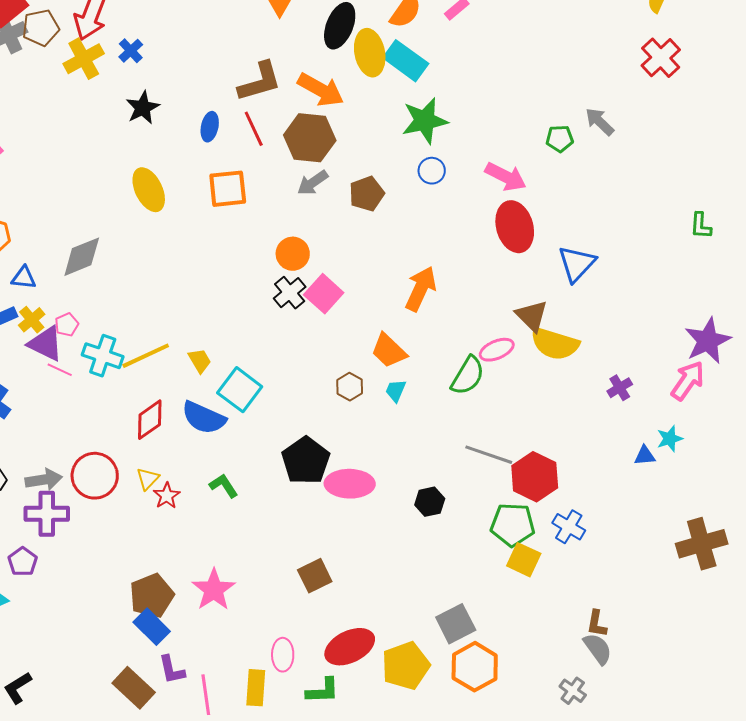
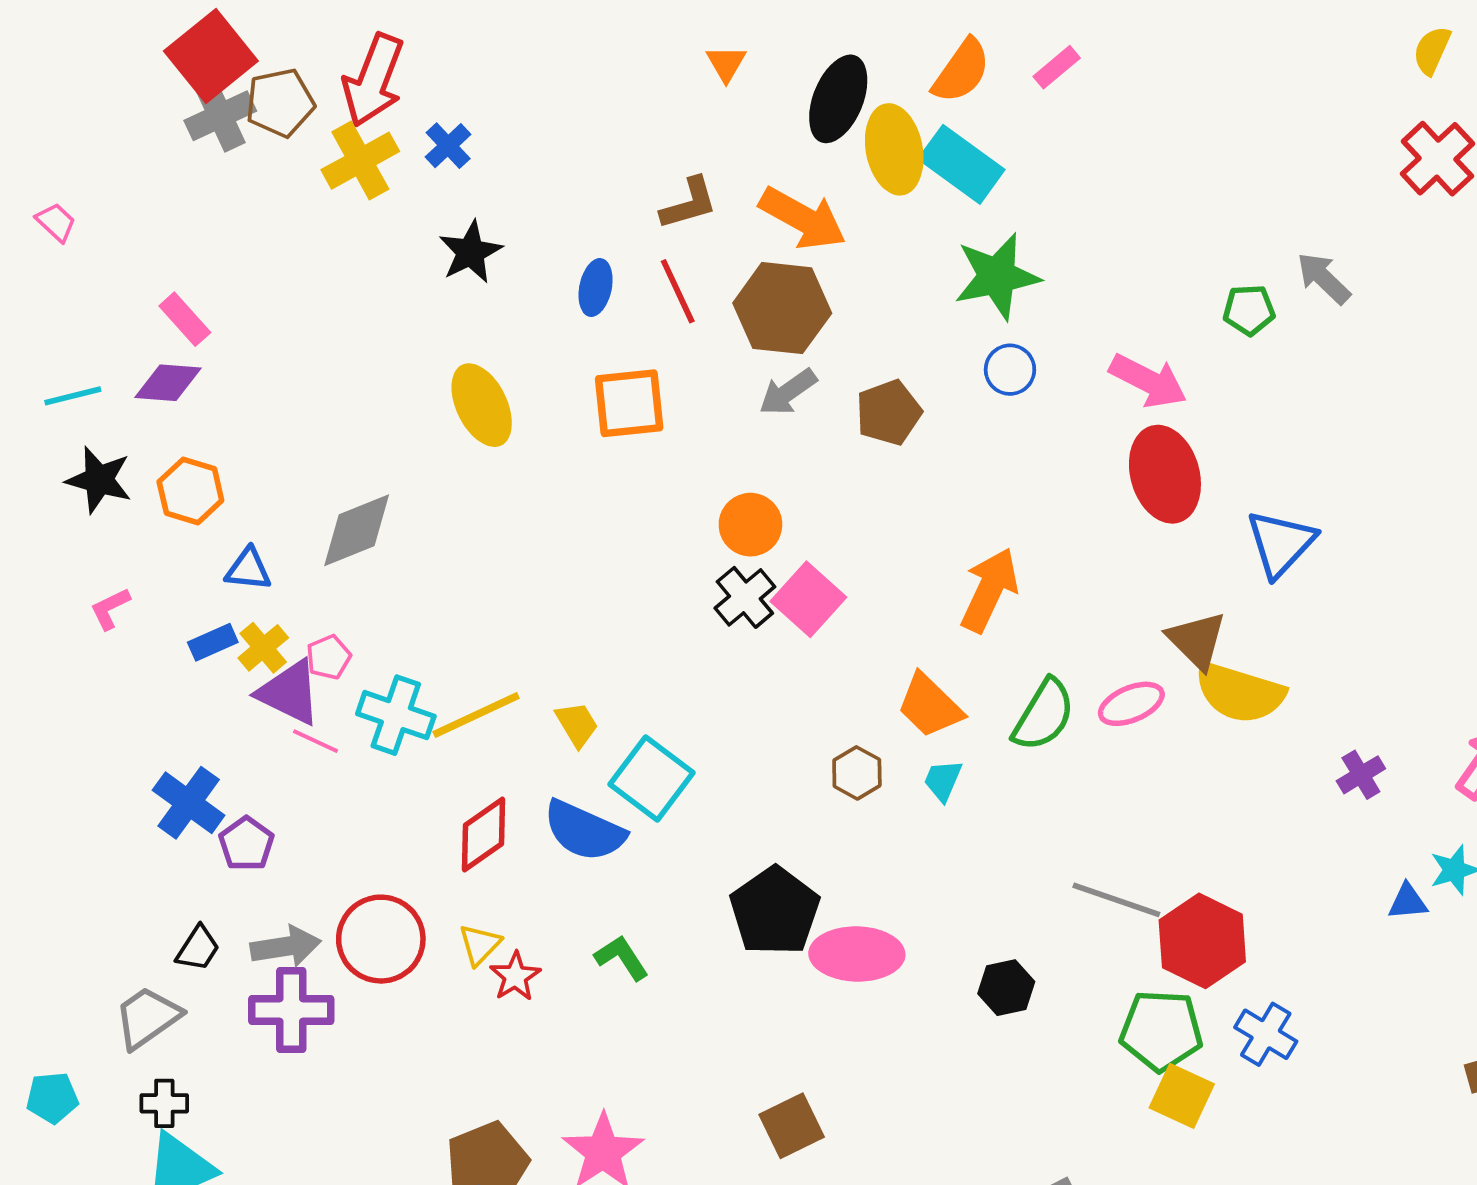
brown L-shape: (260, 82) -> (689, 203), size x0.7
green semicircle: (468, 376) -> (1044, 715), moved
purple pentagon: (23, 562) -> (246, 844), moved

